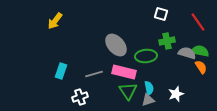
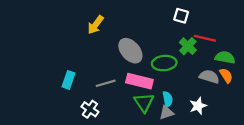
yellow arrow: (55, 21) -> (96, 25), moved
red line: (198, 22) -> (205, 38), moved, turned -42
green cross: (167, 41) -> (188, 46), turned -35
gray semicircle: (187, 53) -> (209, 77), moved
white cross: (80, 97) -> (90, 109), turned -35

